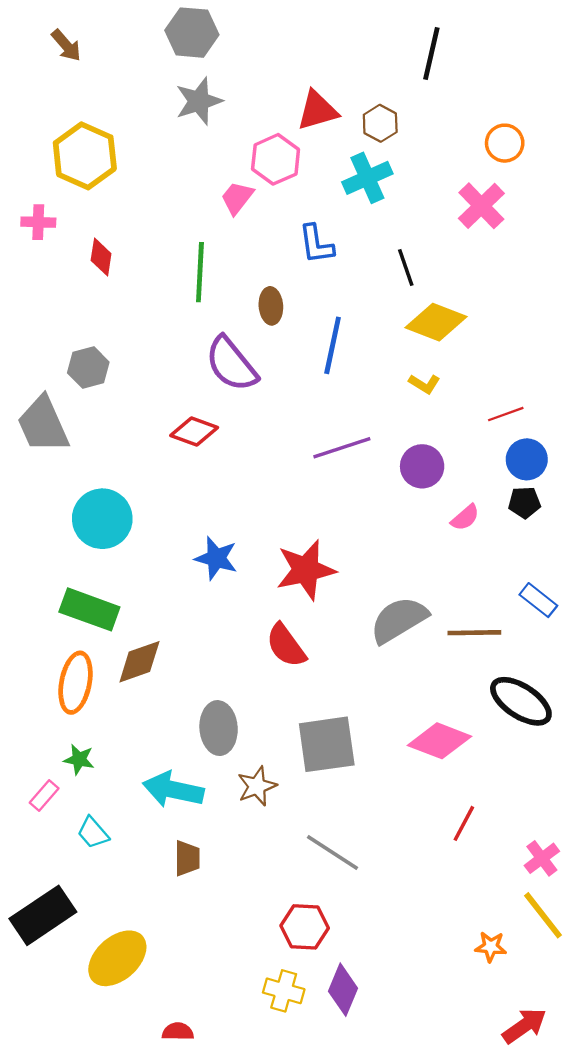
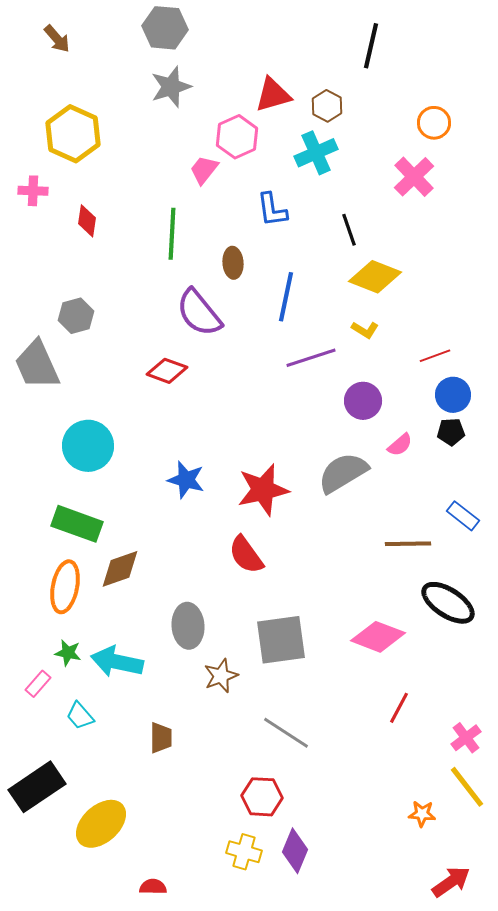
purple line: (342, 448) -> (311, 358), moved
gray semicircle: (399, 620) -> (343, 473), moved
cyan arrow: (173, 790) -> (117, 662), moved

